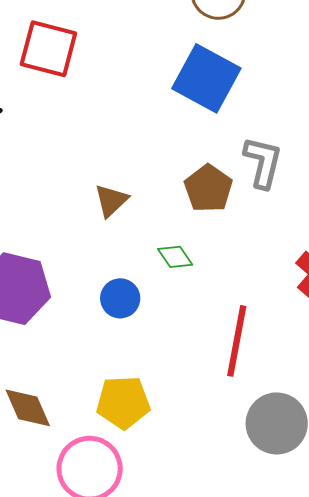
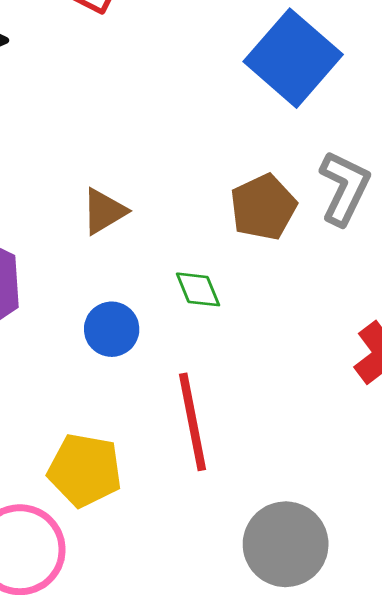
brown triangle: (111, 201) -> (104, 211), moved
red line: (237, 341) -> (192, 422), moved, turned -34

